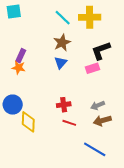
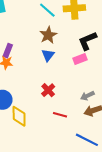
red cross: (64, 105) -> (48, 90), moved, turned -32

